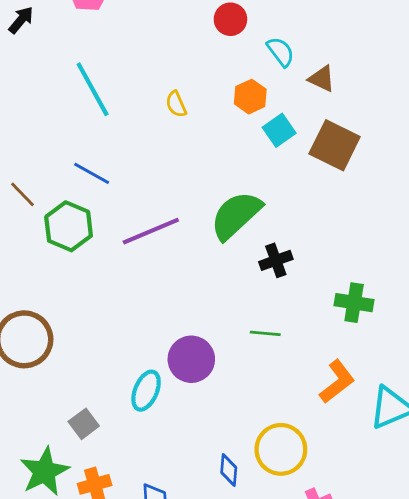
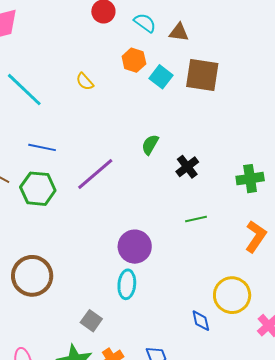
green semicircle: (236, 215) -> (150, 145), size x0.5
purple circle: (191, 359) -> (135, 247), moved

